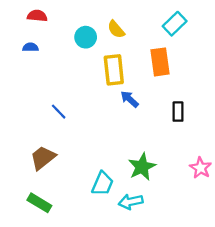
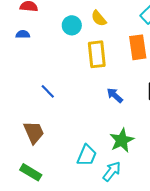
blue arrow: (130, 99) -> (115, 95), moved
brown trapezoid: (43, 158) -> (34, 132), turned 105
cyan arrow: (131, 202) -> (112, 171), turned 140

